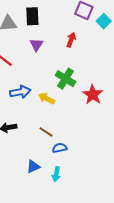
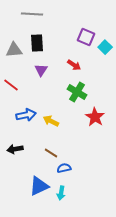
red arrow: (71, 40) -> (74, 65), turned 104
green cross: (65, 79) -> (77, 92), moved
blue triangle: (33, 167) -> (39, 186), size x1.5

